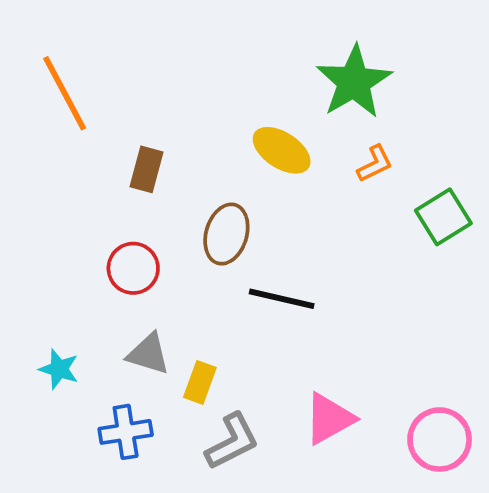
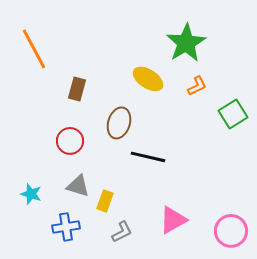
gray L-shape: (232, 441) -> (122, 232), size x0.7

